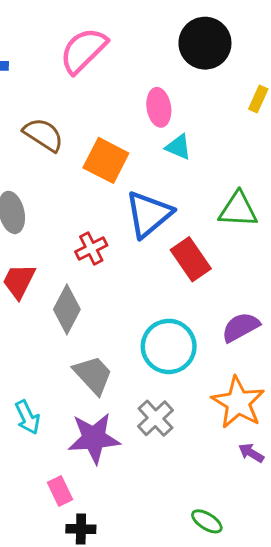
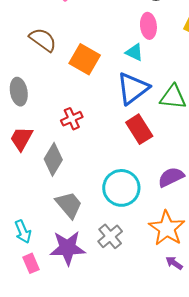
pink ellipse: (159, 107) -> (148, 26), moved
blue triangle: (149, 214) -> (133, 88), moved
pink rectangle: (60, 491) -> (31, 263), moved

